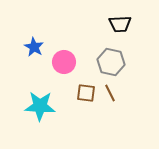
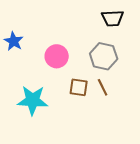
blue star: (34, 47) -> (14, 41), moved

